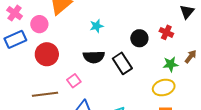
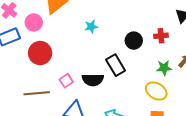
red cross: (166, 32) -> (161, 36), turned -32
black semicircle: (94, 57) -> (93, 80), moved
yellow ellipse: (164, 88) -> (156, 91), turned 45

